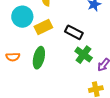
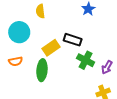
yellow rectangle: (43, 27) -> (51, 48), moved
orange semicircle: (13, 57) -> (16, 61), moved

